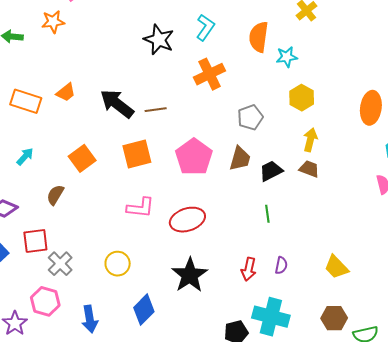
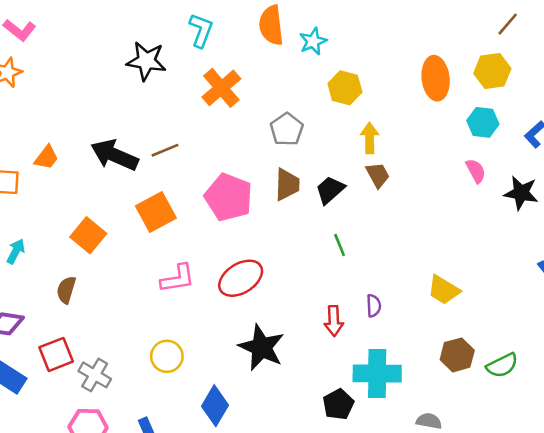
brown trapezoid: (309, 169) -> (378, 175), turned 55

